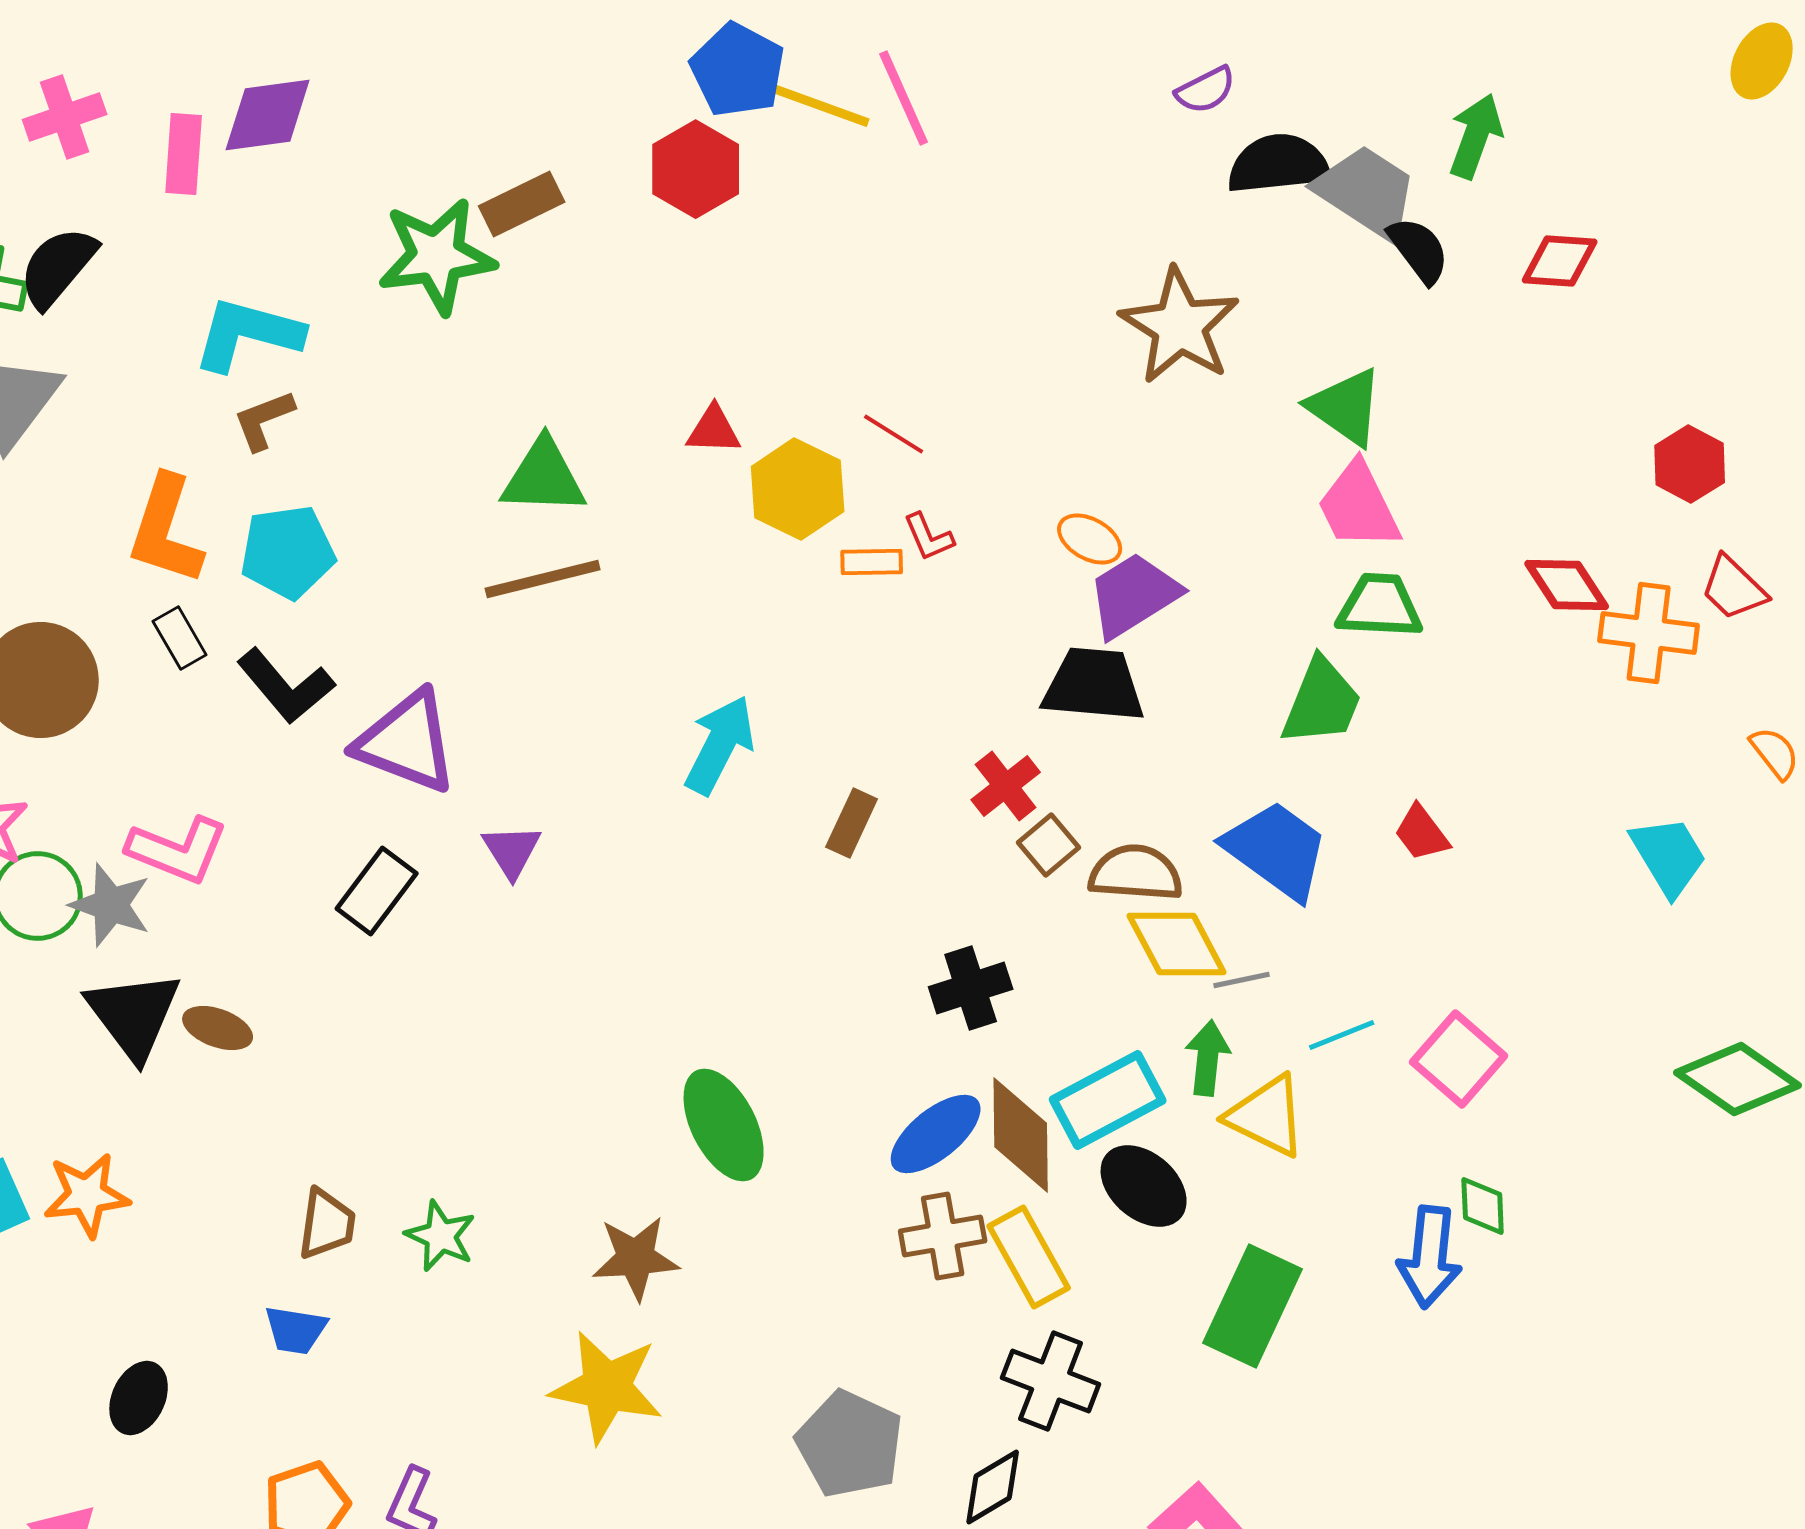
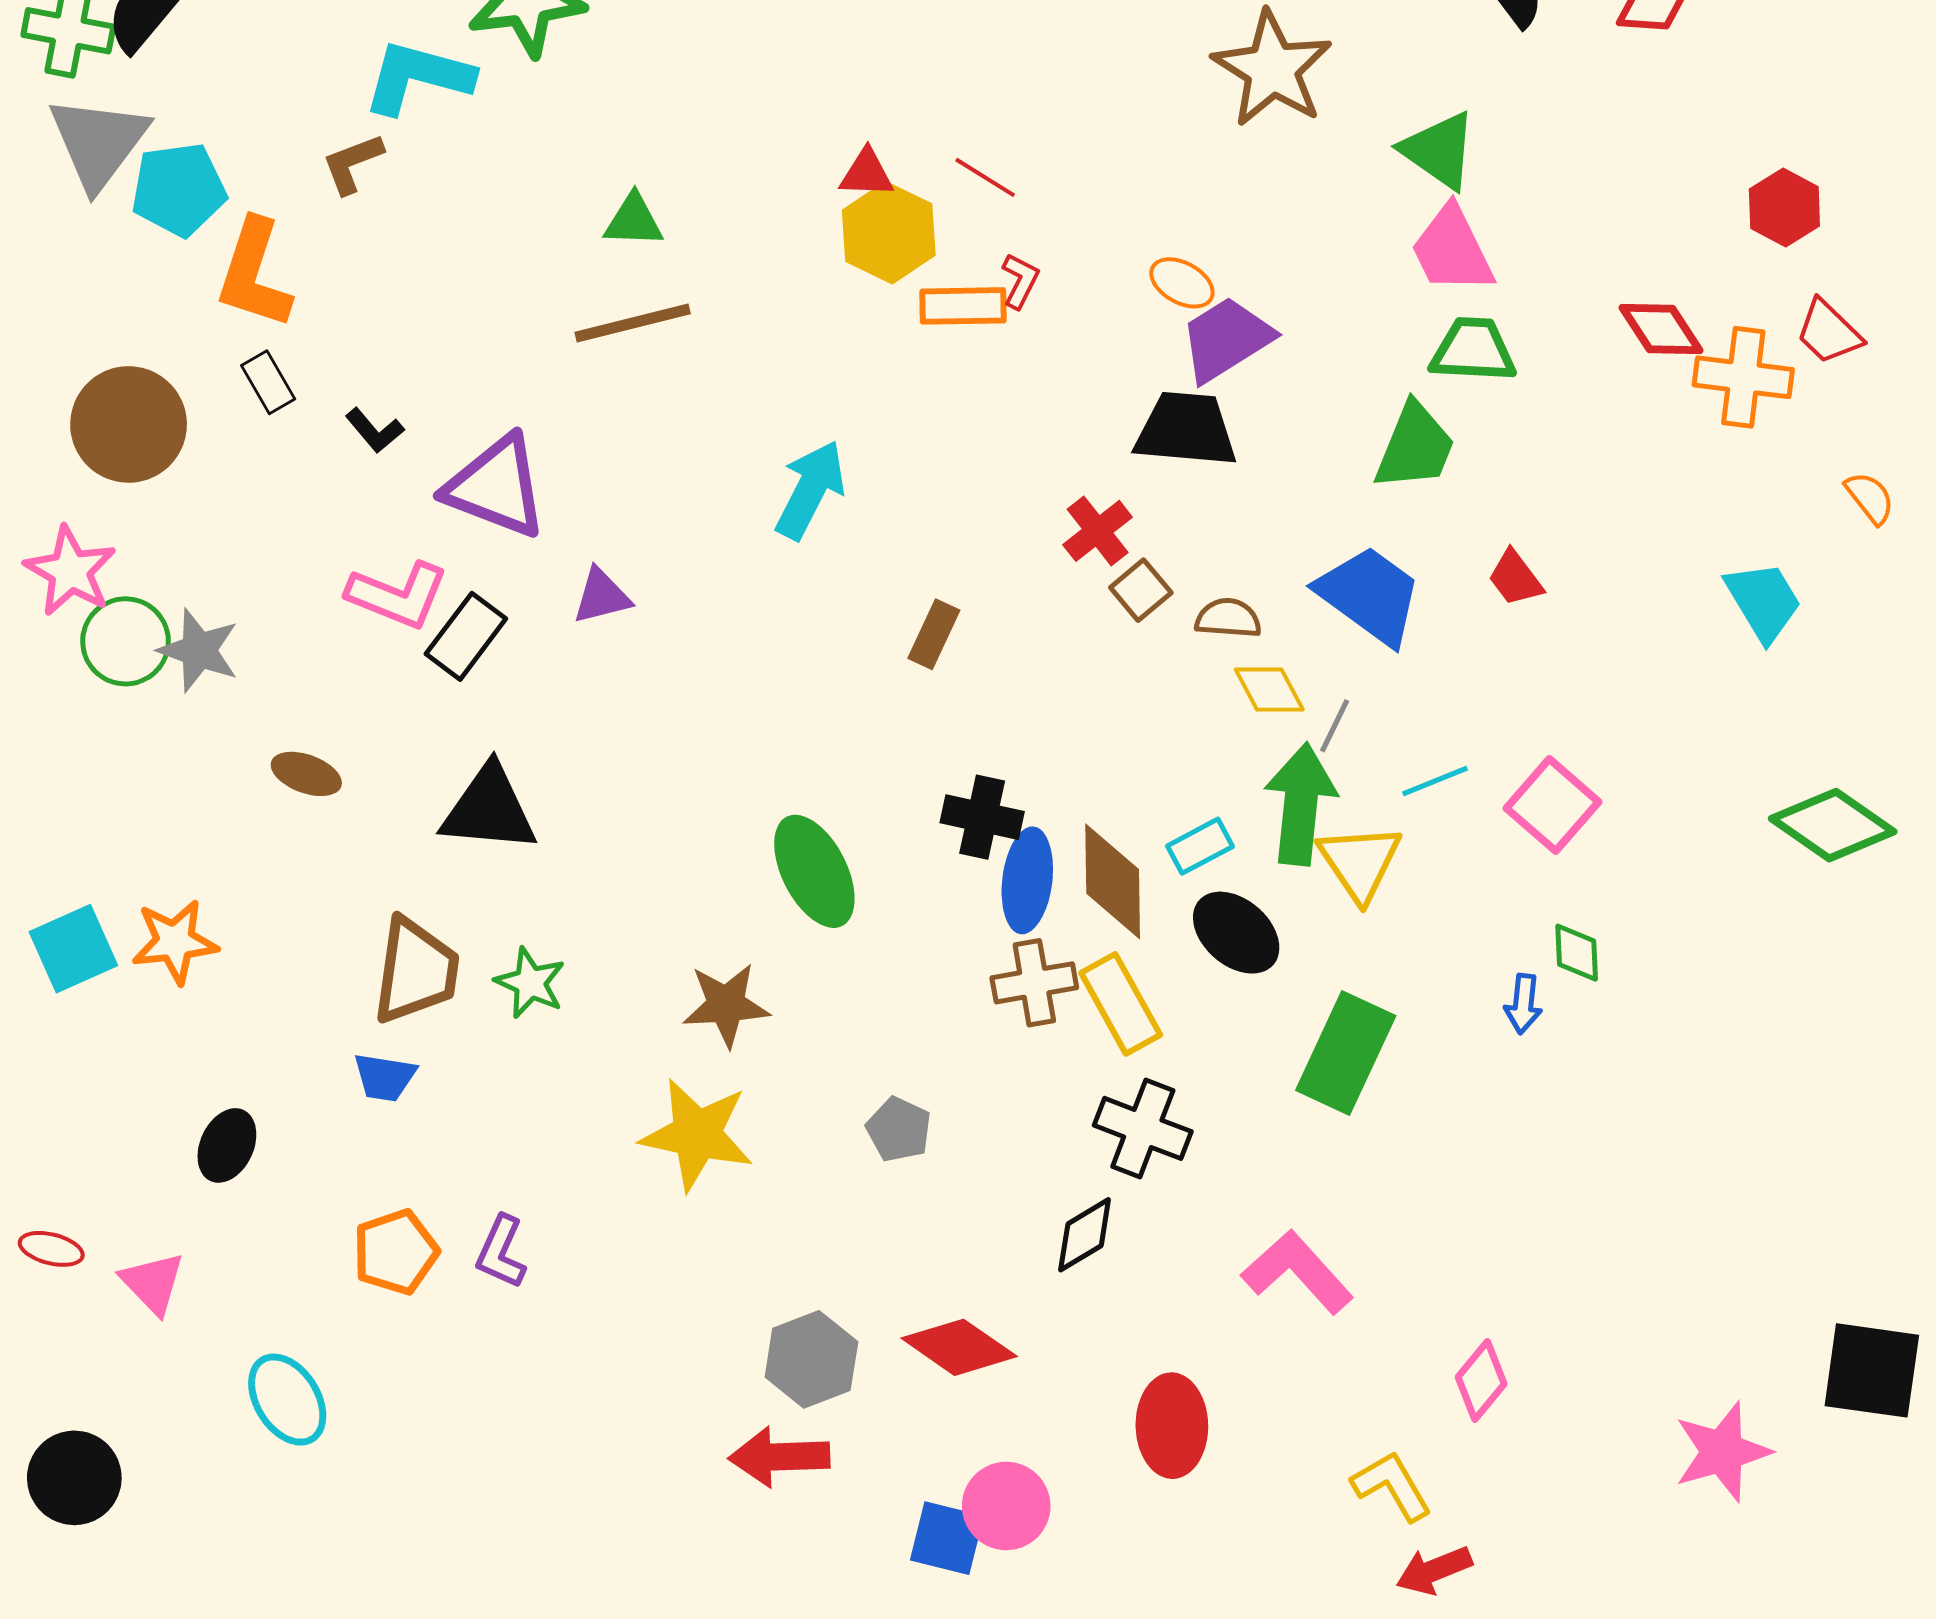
cyan L-shape: (248, 334) -> (418, 77), moved
red triangle: (714, 430) -> (867, 173), moved
green triangle: (544, 477) -> (634, 221), size x0.7
red L-shape: (929, 537) -> (1020, 281), turned -130
cyan pentagon: (288, 552) -> (179, 189), moved
orange rectangle: (872, 562) -> (963, 306), size x1.4
black L-shape: (286, 686) -> (375, 430), size x0.6
brown rectangle: (852, 823) -> (934, 634), moved
pink L-shape: (178, 850) -> (398, 595), moved
purple triangle: (512, 851) -> (602, 596), turned 48
brown semicircle: (1136, 873) -> (1228, 618), size x0.7
yellow diamond: (1177, 944) -> (1269, 690), size x0.7
gray line: (1242, 980) -> (1335, 726), turned -52
black cross: (971, 988) -> (982, 817), moved, turned 30
black triangle: (134, 1015) -> (489, 809), moved, turned -48
green arrow: (1208, 1058) -> (1300, 804), size x1.6
cyan rectangle: (1108, 1100) -> (1200, 846), size x0.6
yellow triangle: (1267, 1116) -> (1360, 862), turned 30
blue ellipse: (936, 1134) -> (1027, 880), turned -44
brown trapezoid: (327, 1224) -> (416, 971), size x1.5
blue arrow: (1430, 1257) -> (1523, 1004), size x0.6
gray pentagon: (850, 1444) -> (899, 1129), moved, size x0.6

